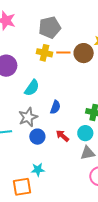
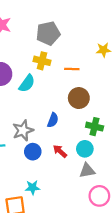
orange line: (63, 52) -> (72, 69), moved
brown circle: (84, 53) -> (79, 98), moved
cyan semicircle: (32, 88) -> (27, 83), moved

